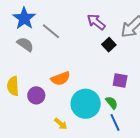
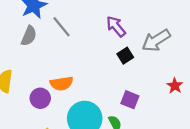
gray semicircle: (25, 44) -> (29, 36), turned 66
purple circle: (36, 95) -> (40, 98), moved

